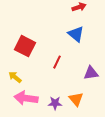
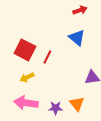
red line: (57, 62) -> (47, 57), moved
yellow arrow: (15, 77) -> (27, 77), moved, turned -64

